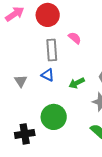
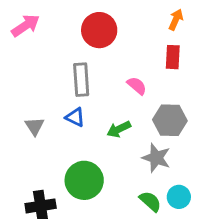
red circle: (48, 15) -> (99, 30), moved
pink semicircle: (75, 38) -> (137, 86), moved

